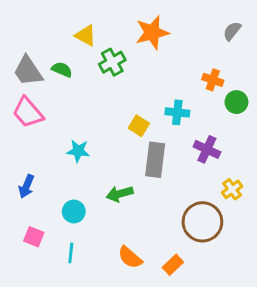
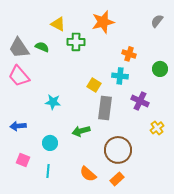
green cross: (112, 62) -> (76, 42), turned 30
orange cross: (213, 80) -> (129, 54), moved
blue arrow: (26, 186) -> (18, 126), turned 63
brown circle: (202, 222) -> (118, 150), moved

